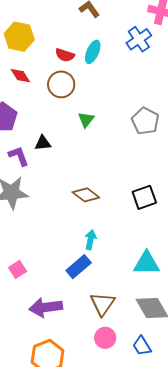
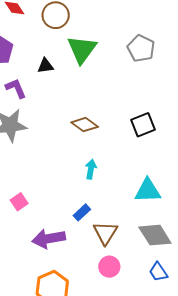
green triangle: (86, 120) -> (82, 49), size x1.8
black triangle: (43, 143) -> (45, 66), moved
blue rectangle: (79, 267) -> (82, 212), moved, size x0.7
blue trapezoid: (142, 346) -> (158, 272), moved

